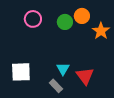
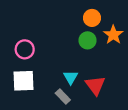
pink circle: (33, 19) -> (25, 49), moved
green circle: (65, 22) -> (88, 40), moved

